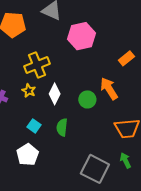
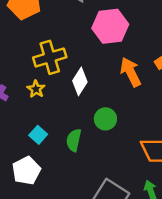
orange arrow: (109, 89) -> (131, 72), moved
white diamond: (55, 94) -> (80, 81), moved
green circle: (87, 99) -> (105, 119), moved

